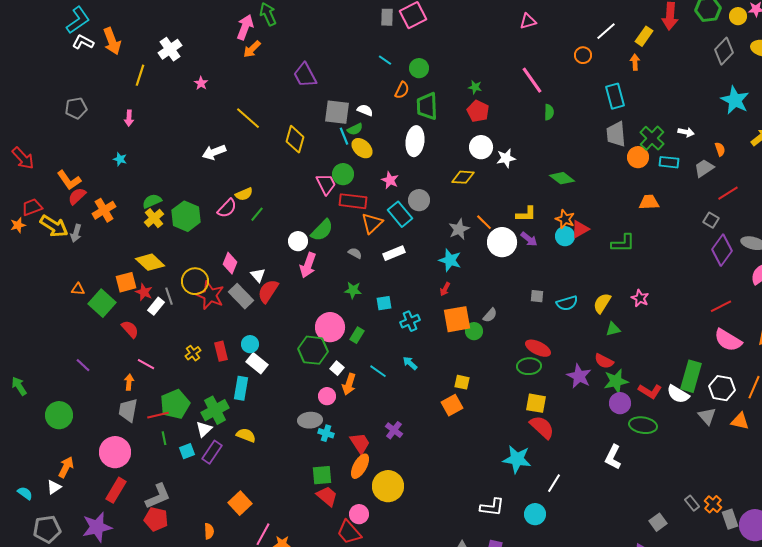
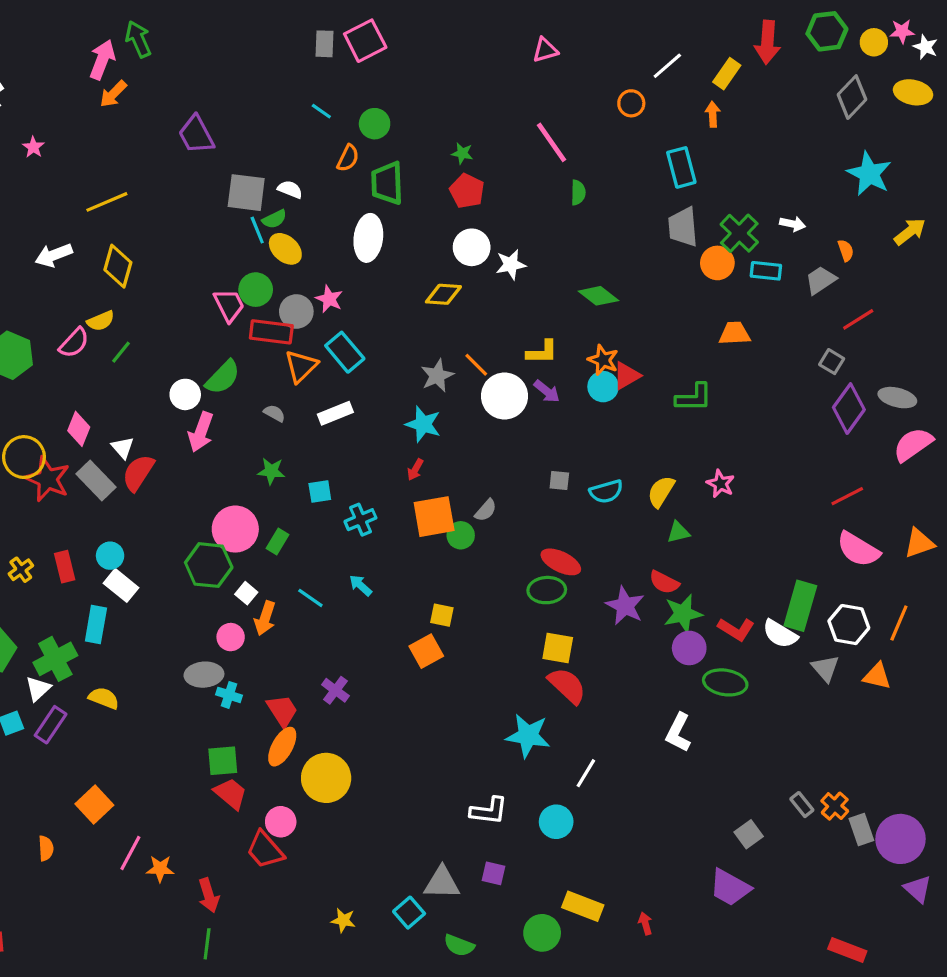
yellow line: (248, 118) -> (107, 202), turned -64
yellow diamond: (295, 139) -> (118, 266), moved
gray circle: (419, 200) -> (296, 311), moved

